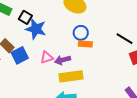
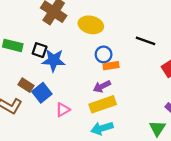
black line: (125, 39) -> (145, 41), moved
pink triangle: (47, 57) -> (63, 110), moved
purple arrow: (63, 60) -> (102, 86), moved

